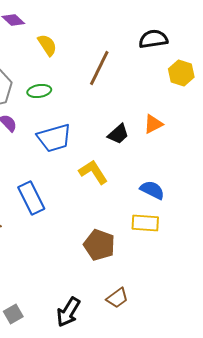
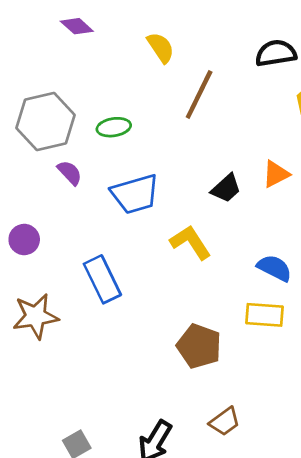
yellow semicircle: (47, 45) -> (161, 48), moved

